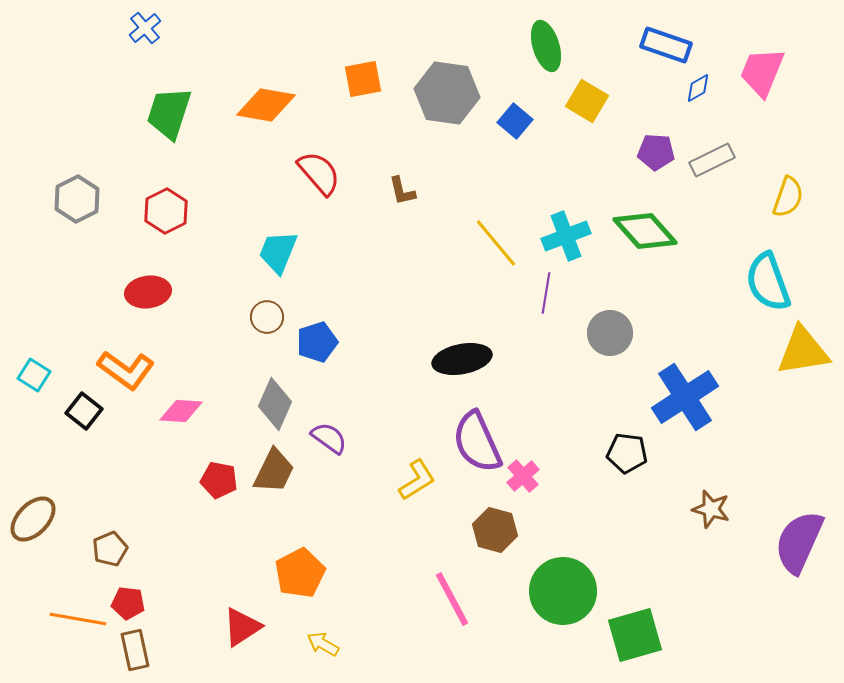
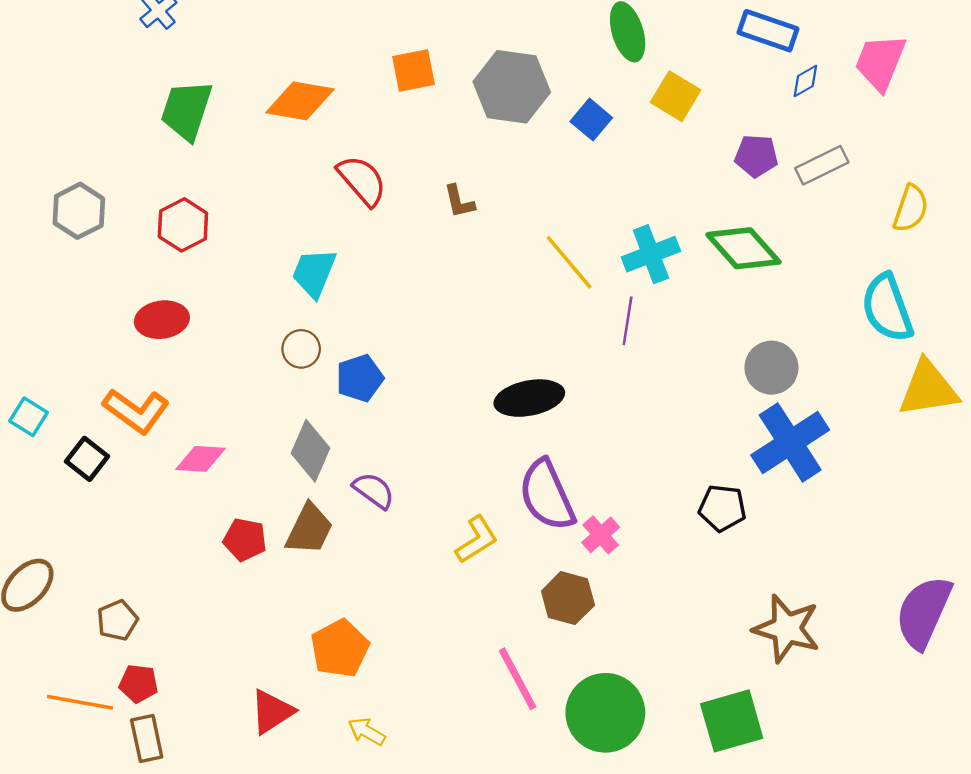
gray circle: (610, 333) -> (771, 368), moved
brown star: (711, 509) -> (787, 629), moved, size x1.5
green circle: (563, 591) -> (605, 713), moved

